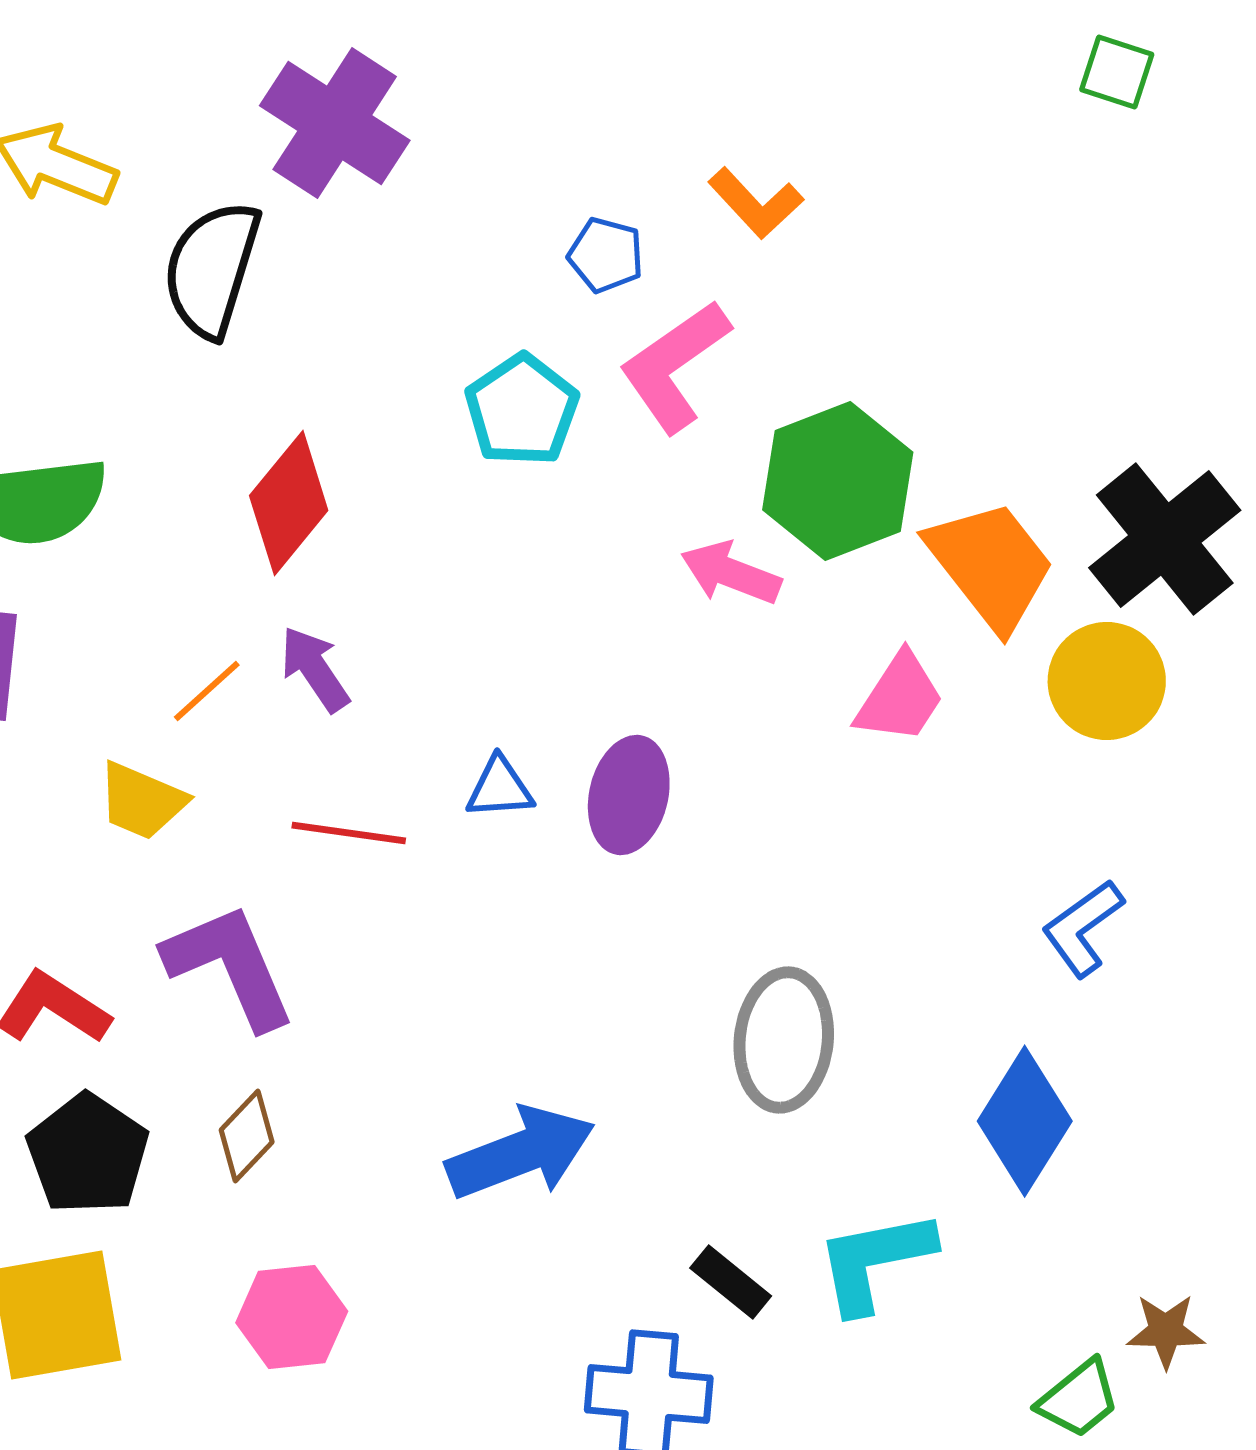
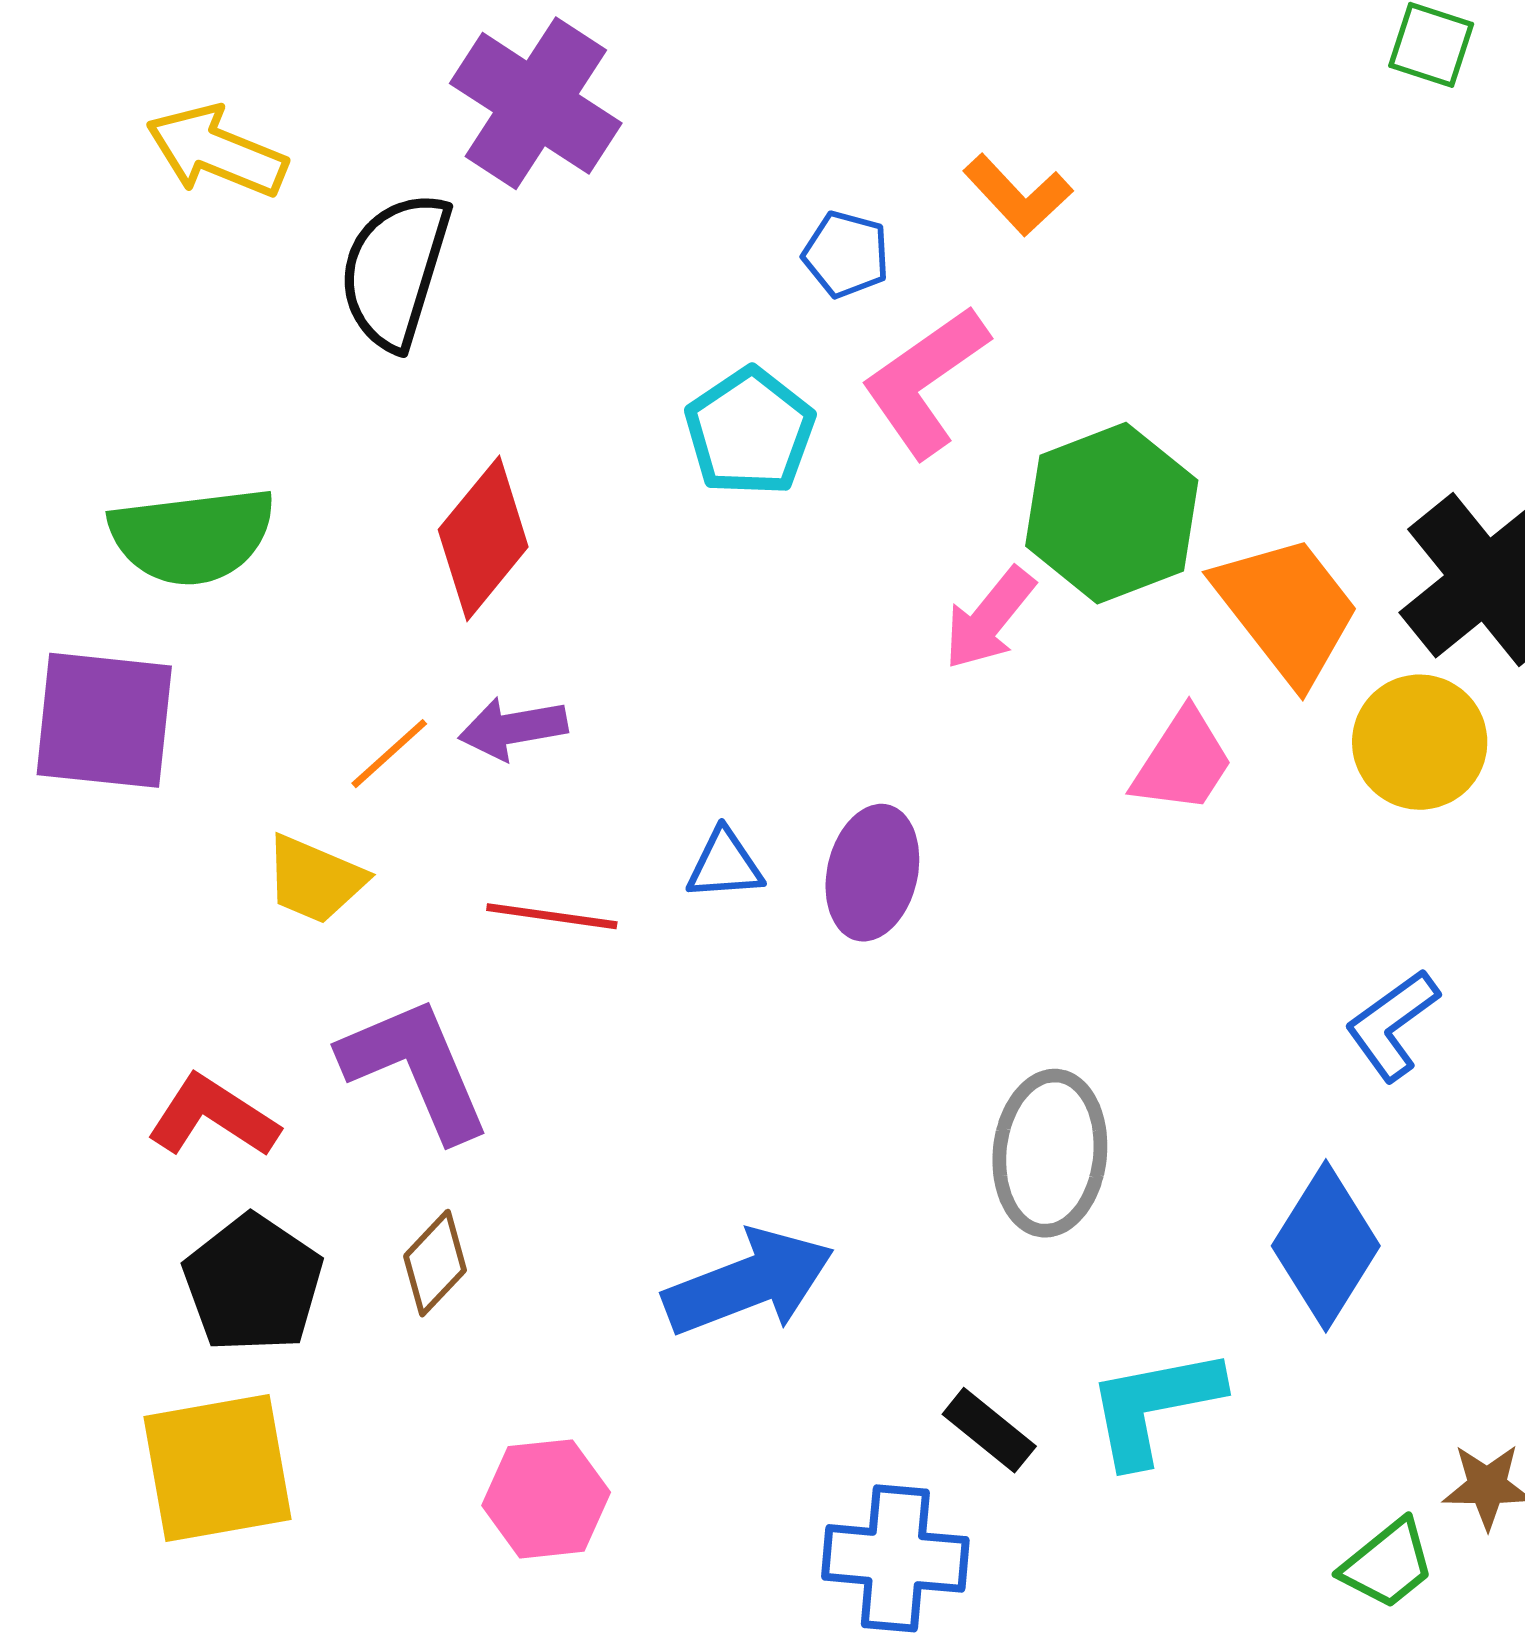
pink arrow: (731, 573) -> (989, 618), turned -72
purple arrow: (315, 669) -> (513, 728), turned -66
pink hexagon: (292, 1317) -> (546, 1499), moved

